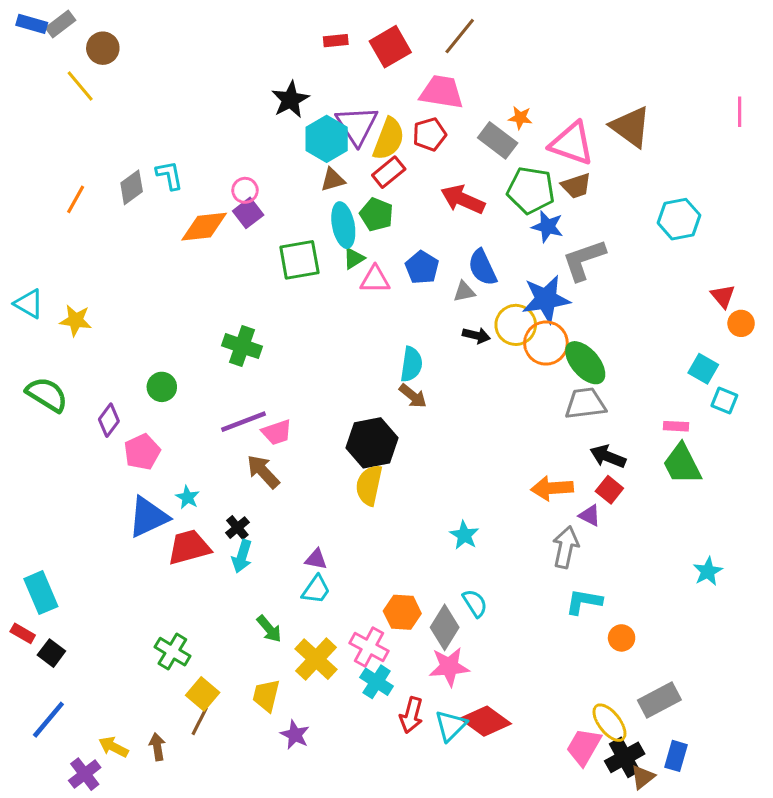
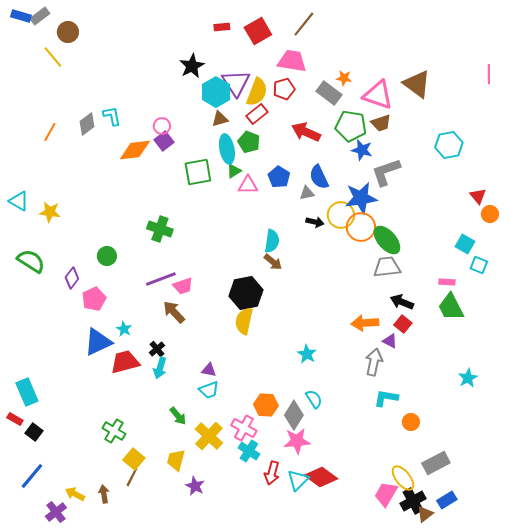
cyan trapezoid: (316, 590) -> (209, 390), turned 35
blue rectangle: (676, 756) -> (447, 500), turned 42

